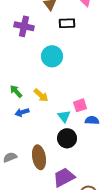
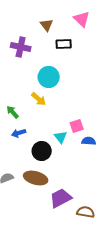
yellow arrow: (41, 95) -> (39, 99), moved
black circle: (67, 138) -> (42, 151), moved
brown ellipse: (39, 157) -> (36, 178), turned -65

